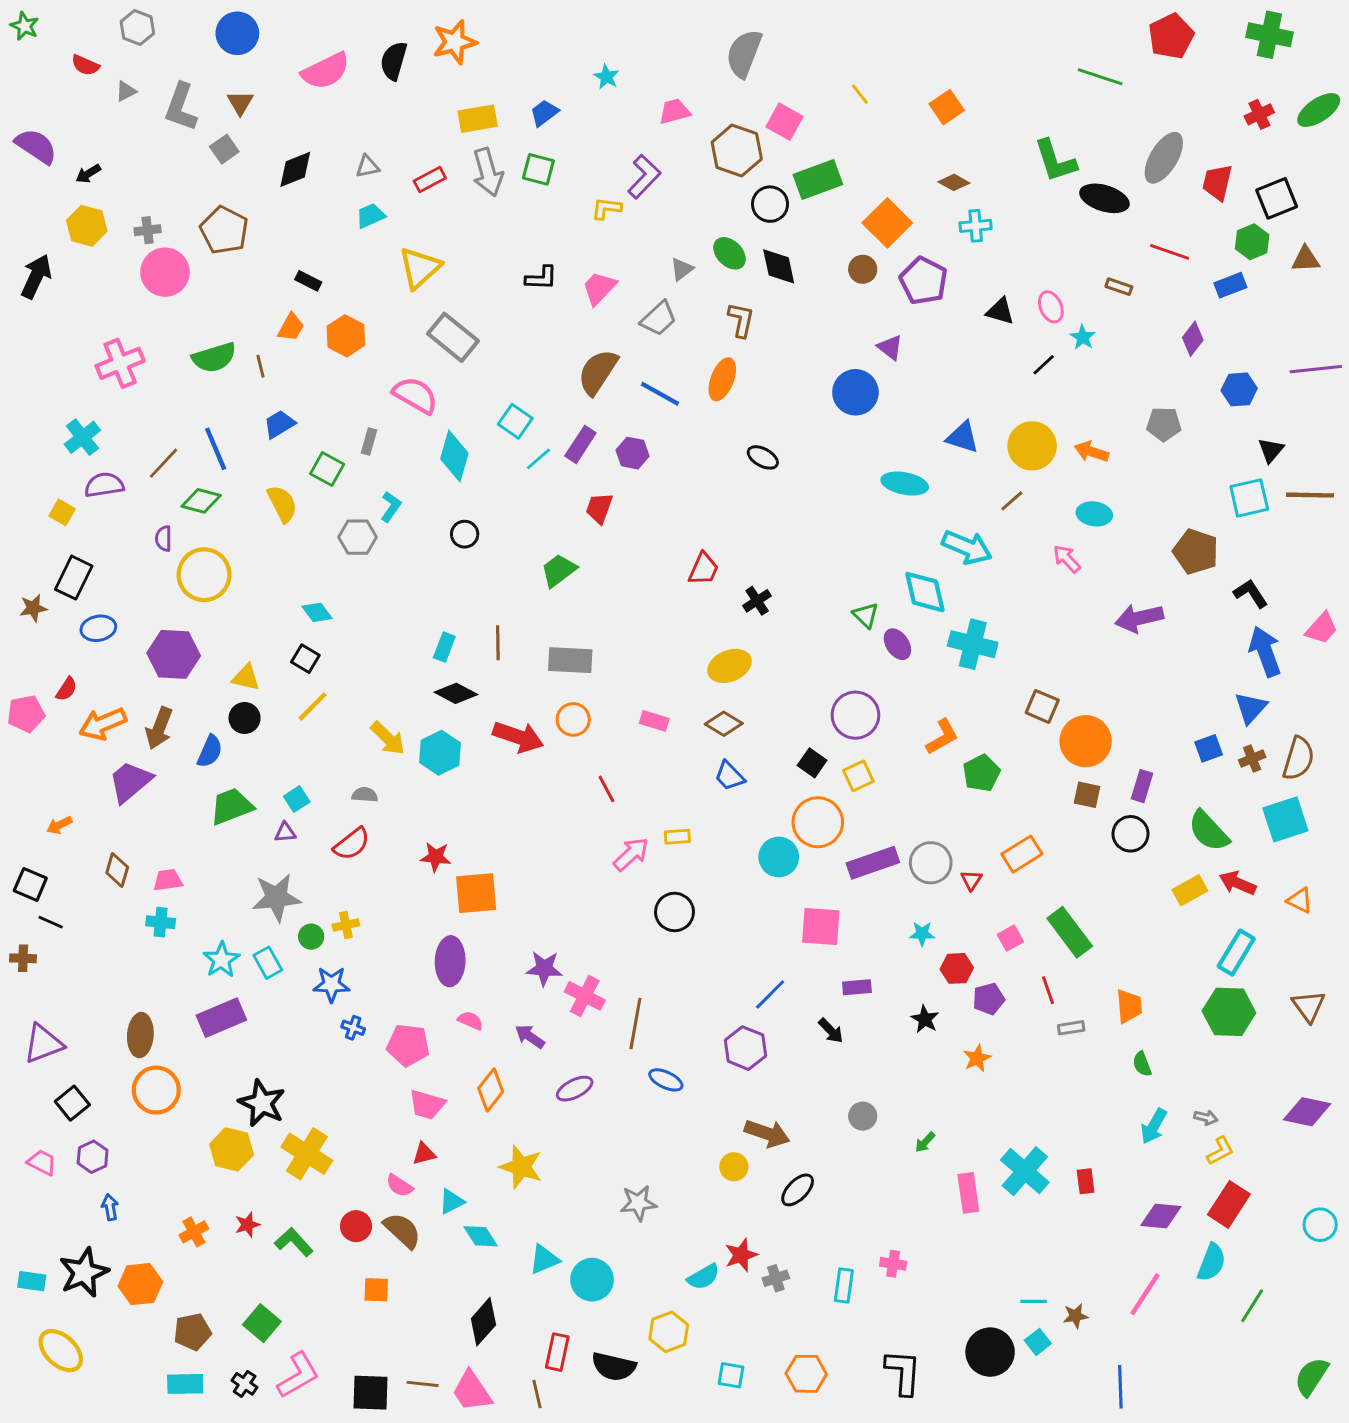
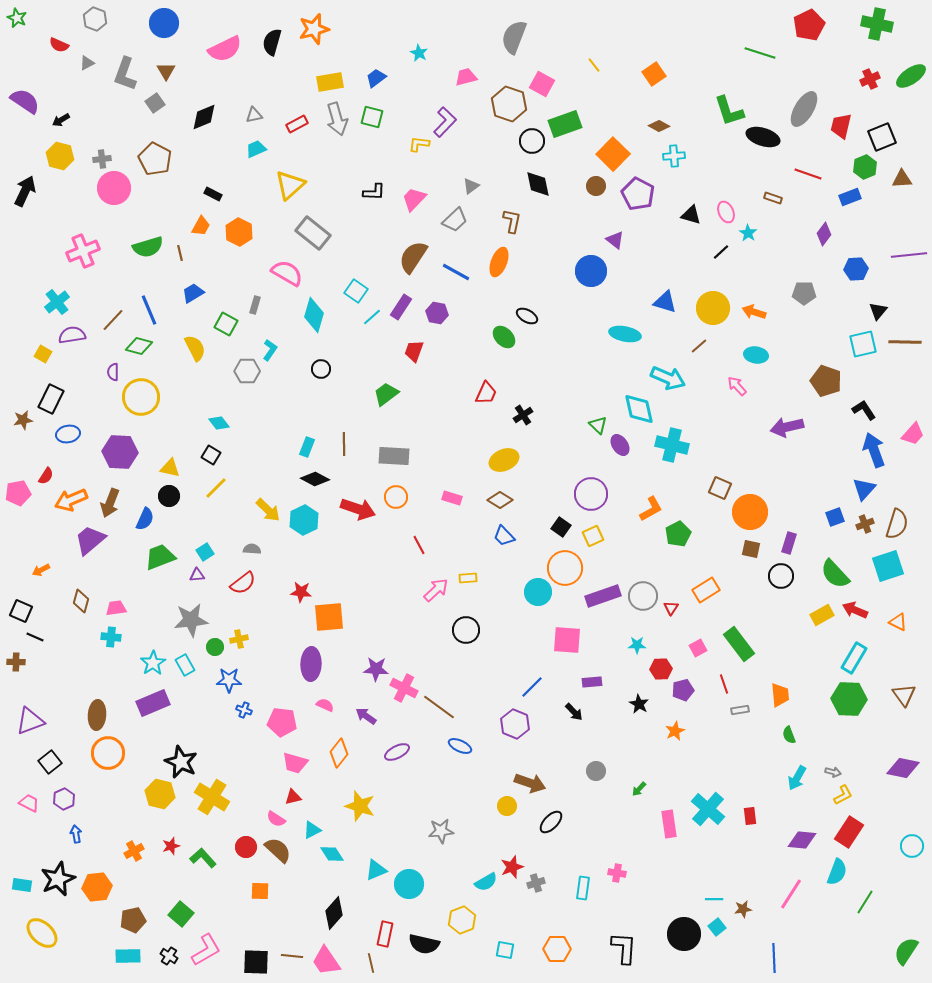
green ellipse: (730, 253) -> (504, 337), moved
brown line: (635, 1023) -> (439, 707), turned -64

